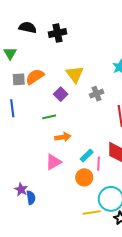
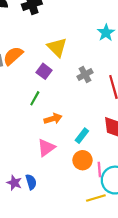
gray cross: (97, 94) -> (85, 74), moved
green line: (49, 117) -> (35, 98), turned -40
pink line: (98, 164) -> (99, 170), moved
blue semicircle: (31, 198) -> (31, 182), moved

